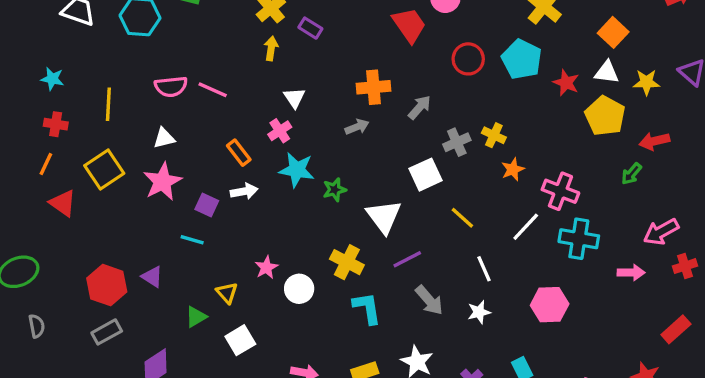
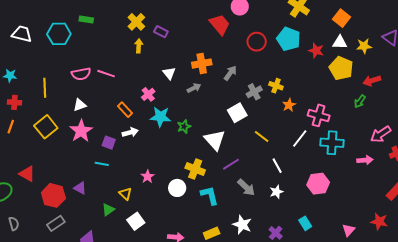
white triangle: (294, 98) -> (169, 73), moved
red triangle: (63, 203) -> (27, 174), moved
white circle: (299, 289) -> (177, 188), moved

